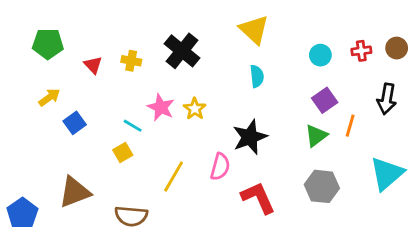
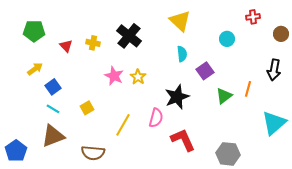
red cross: (361, 51) -> (253, 17), moved
purple square: (325, 100) -> (205, 71), moved
cyan line: (133, 126) -> (53, 109), moved
gray hexagon: (322, 186) -> (228, 154), moved

